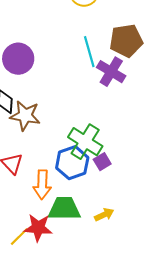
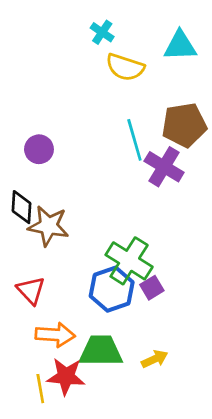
purple circle: (18, 59) -> (39, 149), size x0.7
orange arrow: (42, 185) -> (55, 335), moved, turned -88
yellow line: (19, 237) -> (40, 389), turned -55

